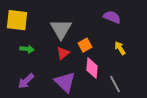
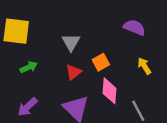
gray triangle: (61, 29) -> (71, 42), size x0.7
green arrow: (27, 49) -> (29, 67), turned -32

